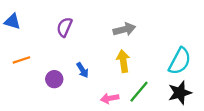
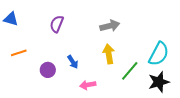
green line: (139, 92) -> (130, 71), moved
pink arrow: (110, 98) -> (88, 85), moved

